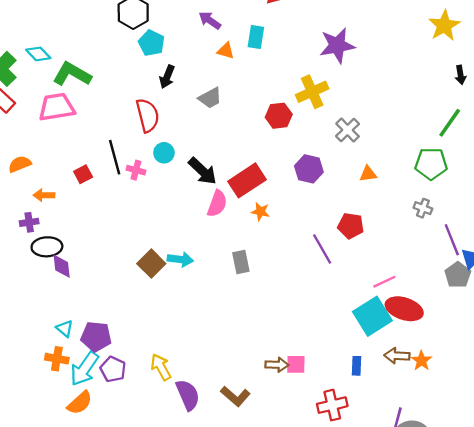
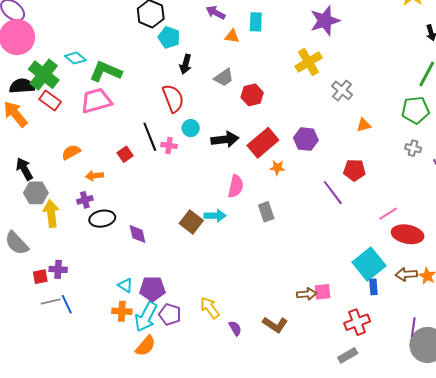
red hexagon: (279, 116) -> (252, 95), moved
purple hexagon: (309, 169) -> (306, 139), moved
black arrow: (203, 171) -> (225, 139), turned -44
pink semicircle: (217, 204) -> (236, 186), moved
purple diamond: (62, 266) -> (138, 234), moved
cyan square: (372, 316) -> (369, 264), moved
purple semicircle: (188, 395) -> (235, 328), size x0.6

